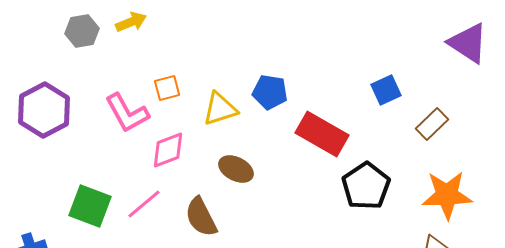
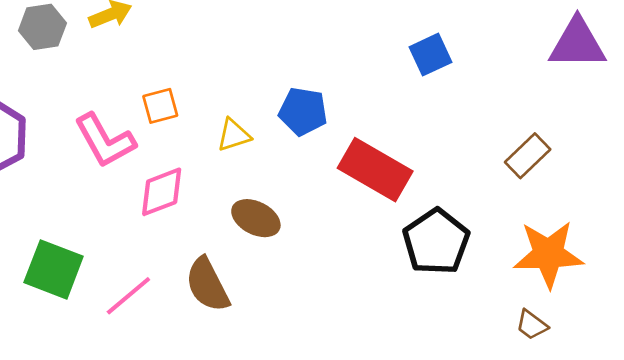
purple triangle: (468, 43) -> (577, 43), turned -33
blue square: (386, 90) -> (431, 55), moved
yellow triangle: (220, 109) -> (234, 135), size x0.7
pink line: (144, 204) -> (128, 296), moved

